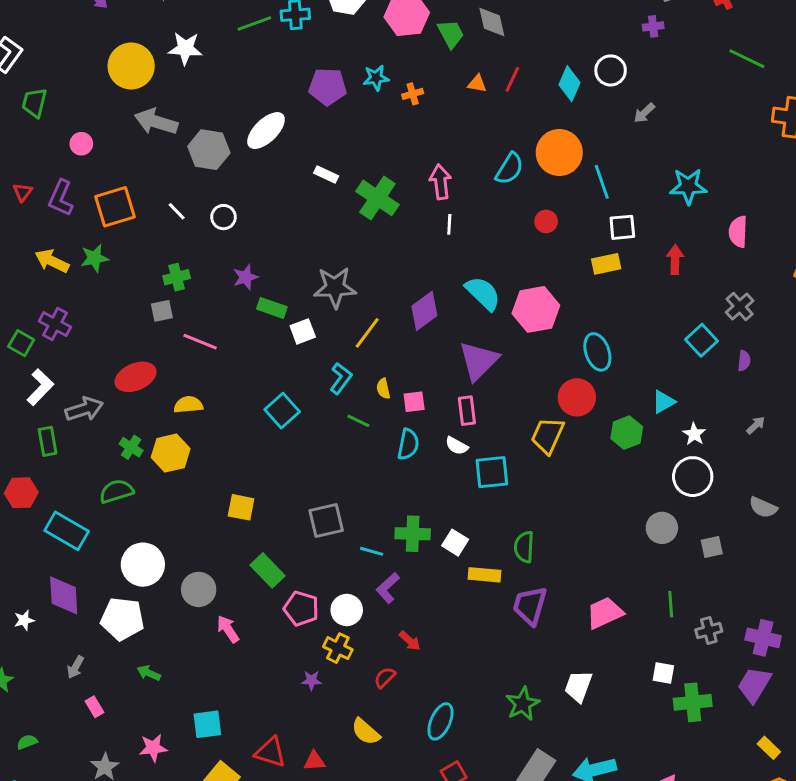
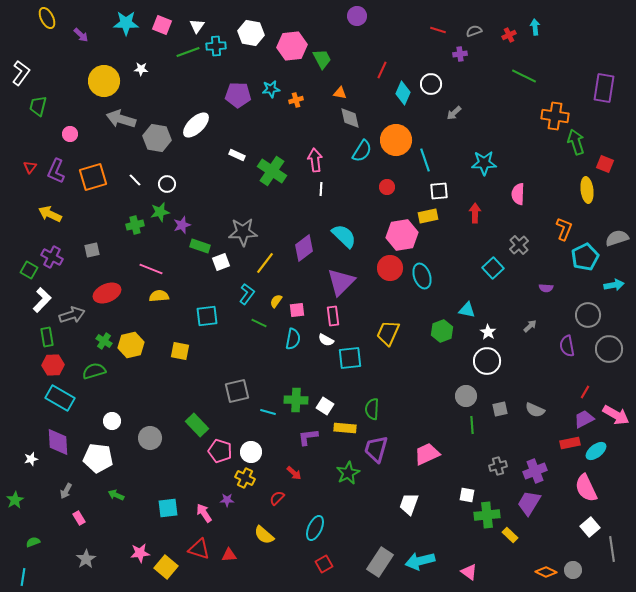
gray diamond: (492, 22) -> (350, 118), moved
white star: (185, 48) -> (141, 69), size x0.6
red line: (512, 79) -> (382, 70), moved
green star: (94, 258) -> (160, 212), moved
pink hexagon: (536, 309) -> (402, 235), moved
gray square: (162, 311) -> (92, 250), moved
purple semicircle: (744, 361) -> (546, 288), moved, turned 88
yellow semicircle: (383, 389) -> (276, 301), turned 48
red circle: (577, 397) -> (390, 268), moved
cyan triangle: (663, 402) -> (467, 310), turned 42
yellow semicircle: (188, 405) -> (159, 296), moved
cyan square: (282, 411) -> (207, 316), turned 35
red hexagon: (21, 493) -> (53, 365), moved
yellow square: (241, 507) -> (180, 351), moved
gray semicircle: (763, 507) -> (535, 410), moved
white circle: (143, 565) -> (112, 421), size x0.6
purple L-shape: (388, 588) -> (308, 437), moved, turned 35
green line: (671, 604) -> (472, 425), moved
pink arrow: (228, 629) -> (204, 513), moved
purple cross: (763, 638) -> (535, 471), turned -35
green star: (523, 704) -> (348, 473), moved
cyan square: (207, 724) -> (168, 508), moved
pink star: (153, 748) -> (140, 553), moved
yellow rectangle: (769, 748) -> (510, 535), moved

